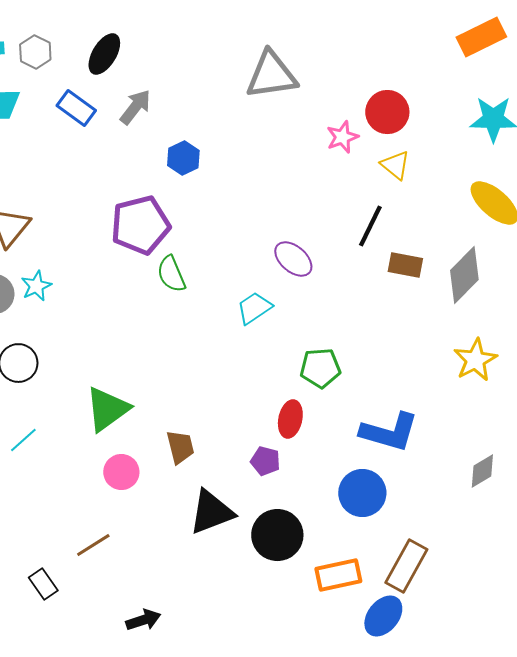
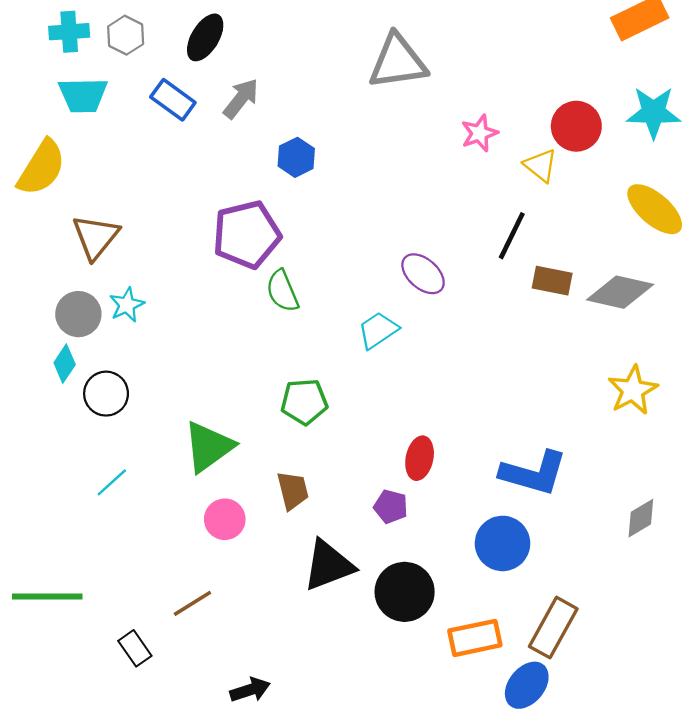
red circle: (387, 112) -> (576, 126), moved
gray diamond: (464, 275) -> (620, 292), turned 58
green pentagon: (320, 368) -> (304, 402), moved

